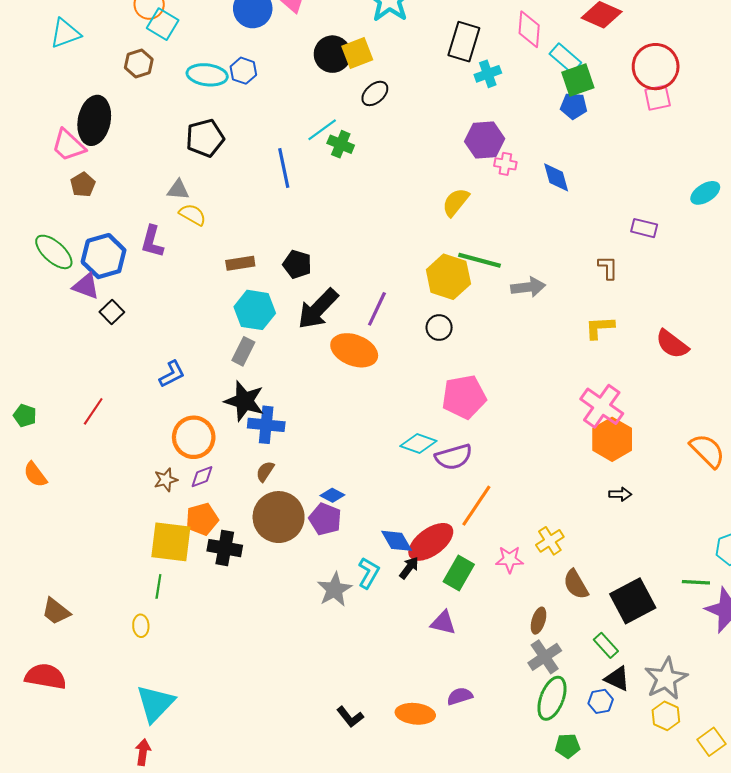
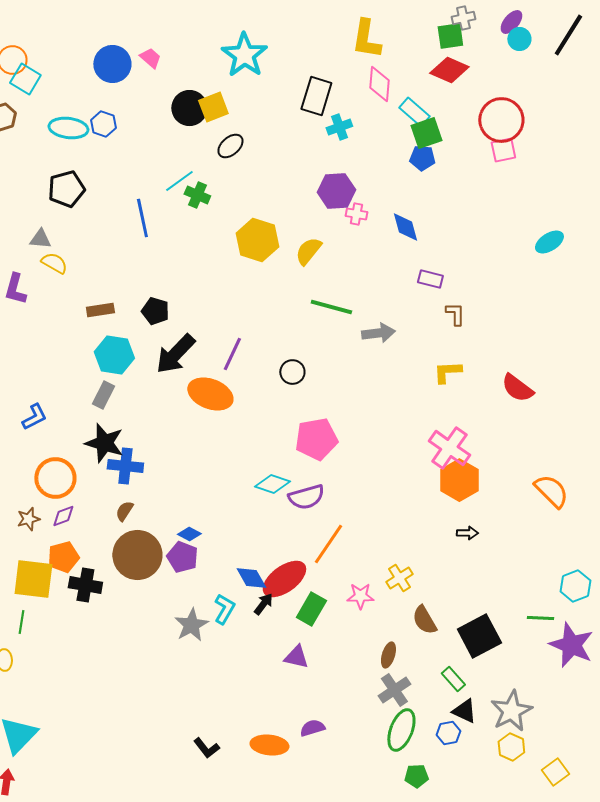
purple rectangle: (644, 228) -> (430, 279), moved
yellow hexagon: (448, 277) -> (257, 240), moved

